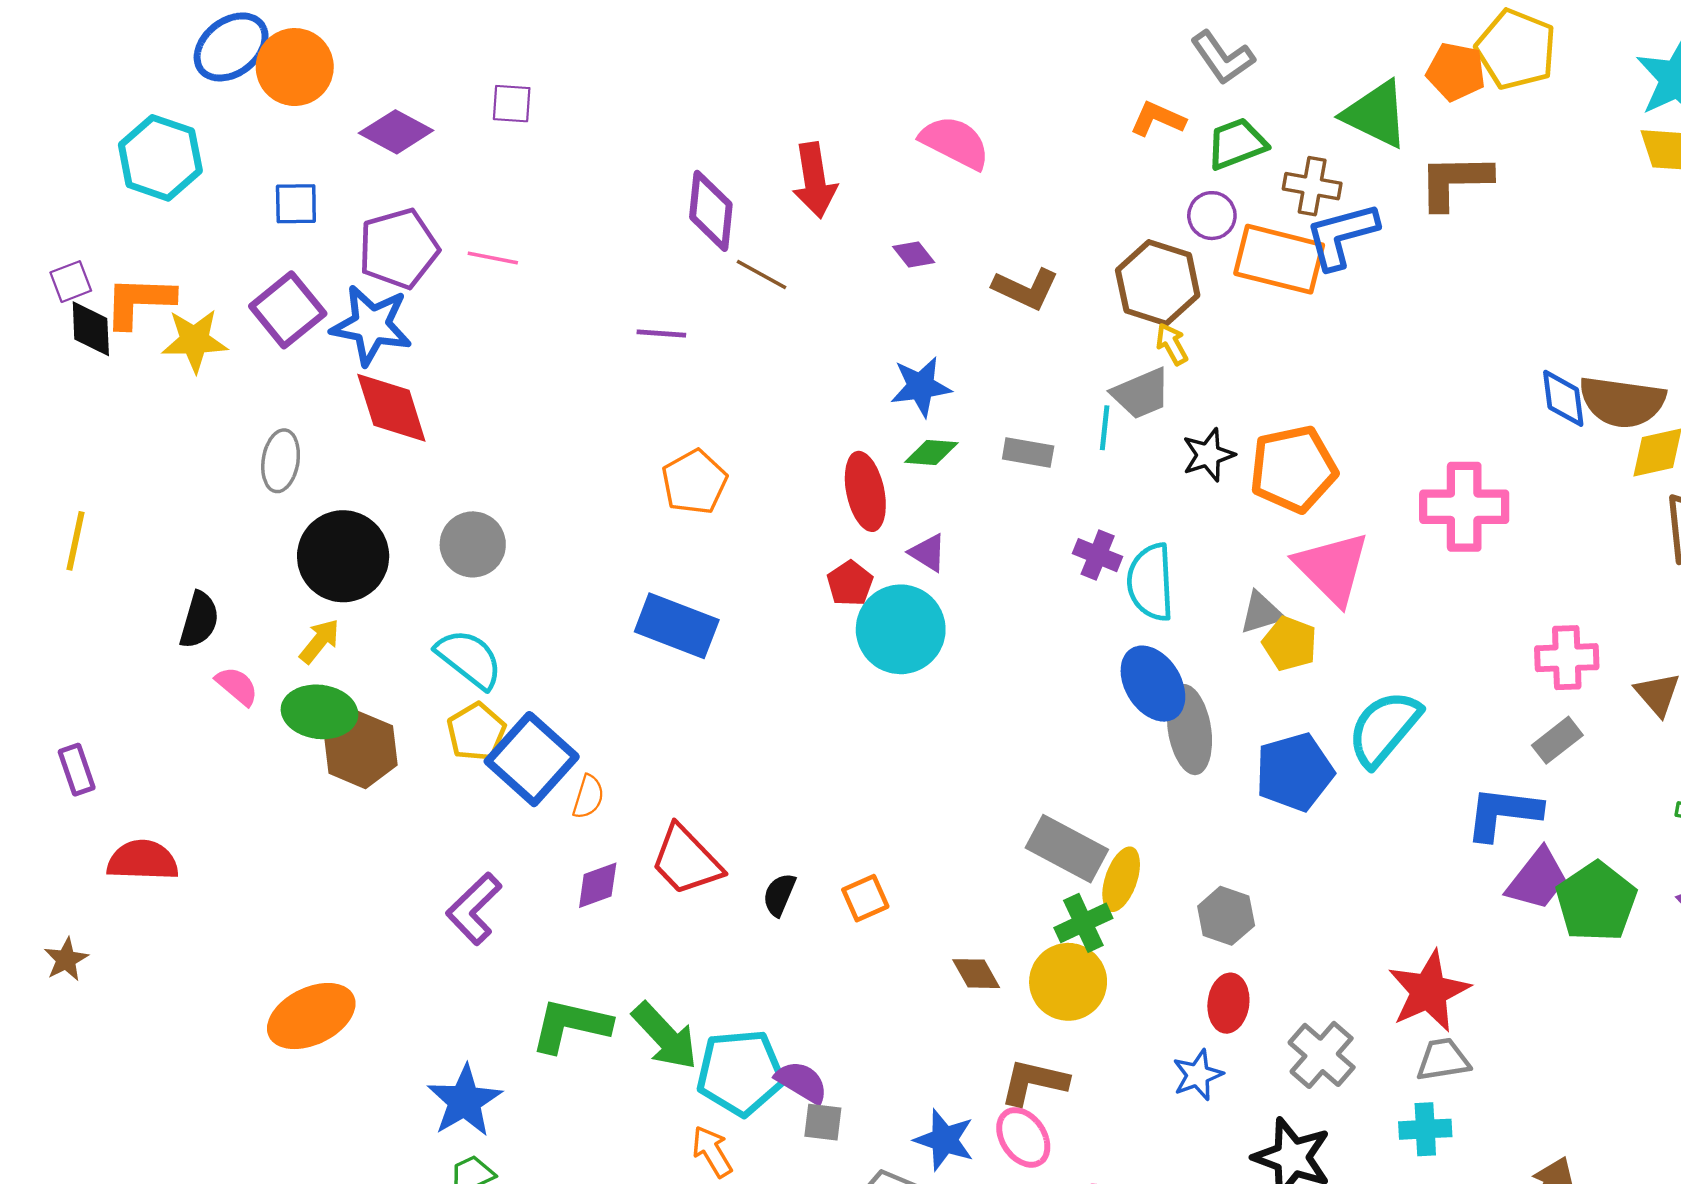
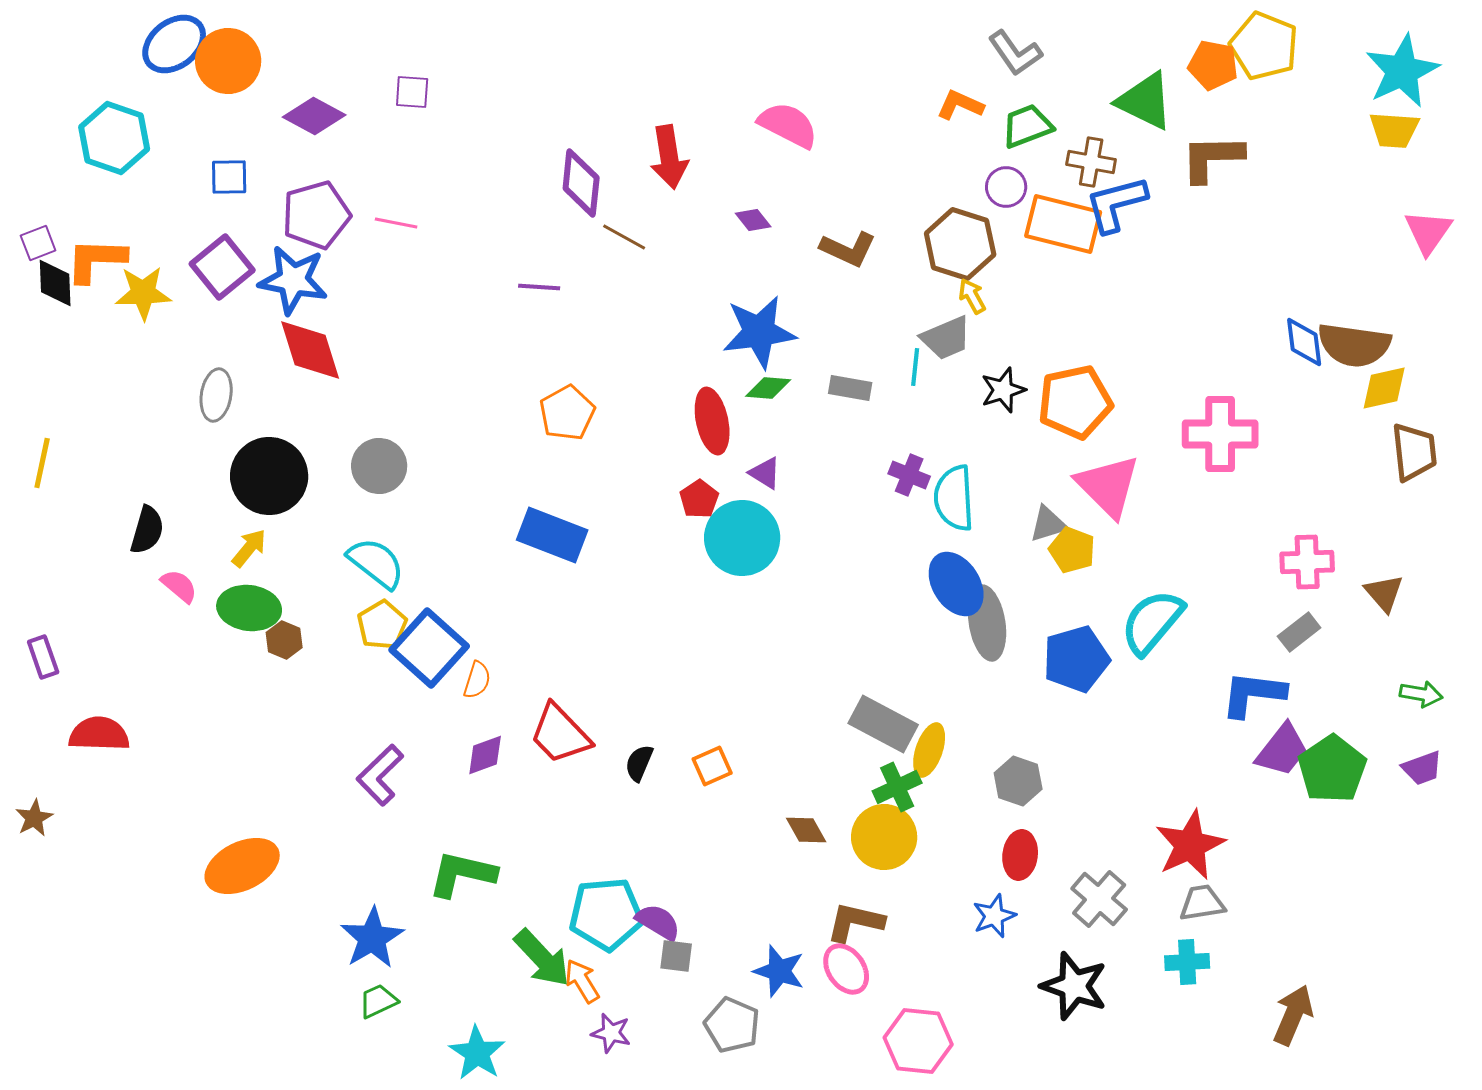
blue star: (921, 386) -> (759, 332), size x1.4
brown hexagon: (361, 750) -> (284, 640), size x0.6
green arrow: (665, 1036) -> (542, 958), moved

